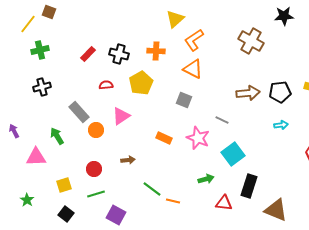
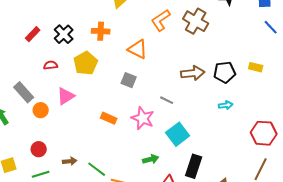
orange L-shape: (194, 40) -> (161, 20), moved
black cross: (119, 54) -> (64, 34), turned 30
brown arrow: (128, 160) -> (70, 161), moved

